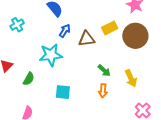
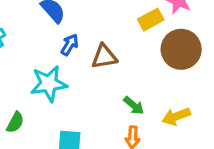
yellow rectangle: (110, 28) -> (151, 20), moved
yellow arrow: (131, 78) -> (176, 116), turned 96

